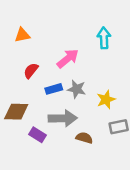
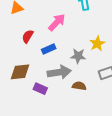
gray star: (77, 89) -> (78, 56), moved
yellow star: (106, 99) -> (97, 44), moved

